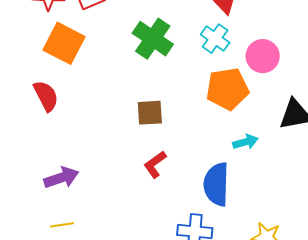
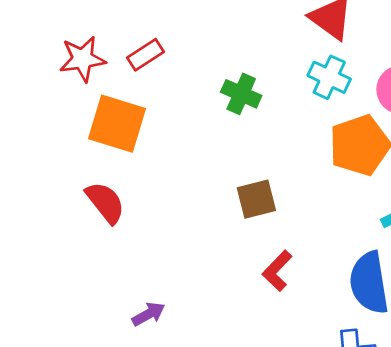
green cross: (153, 39) -> (241, 94), size x0.7
purple arrow: (61, 178) -> (148, 314), size x0.7

